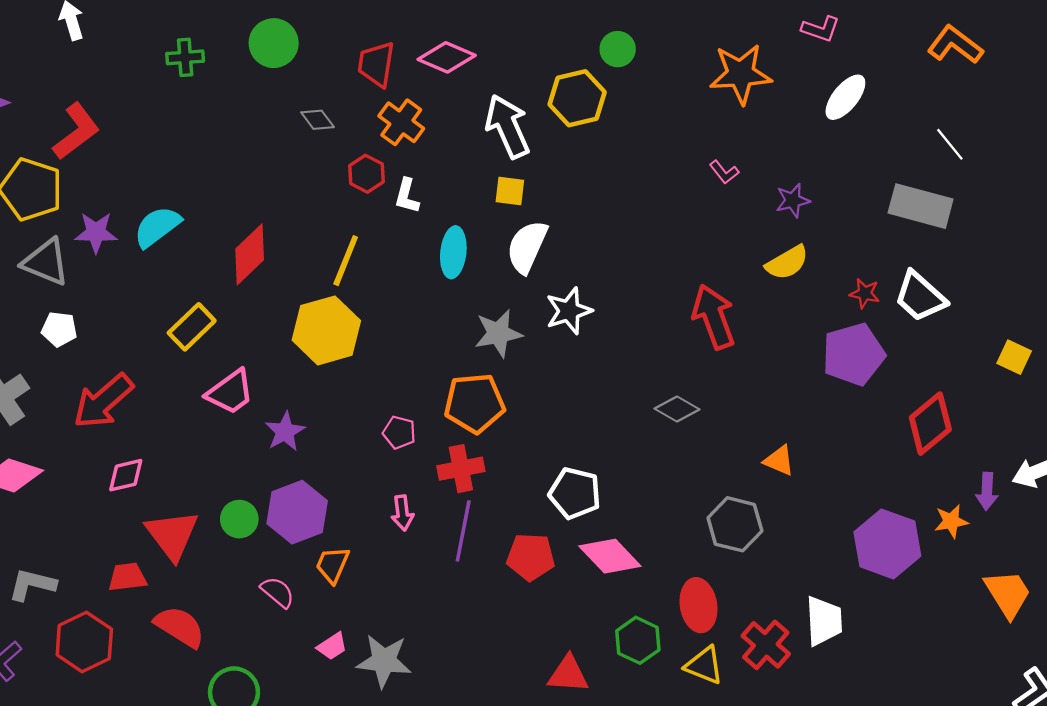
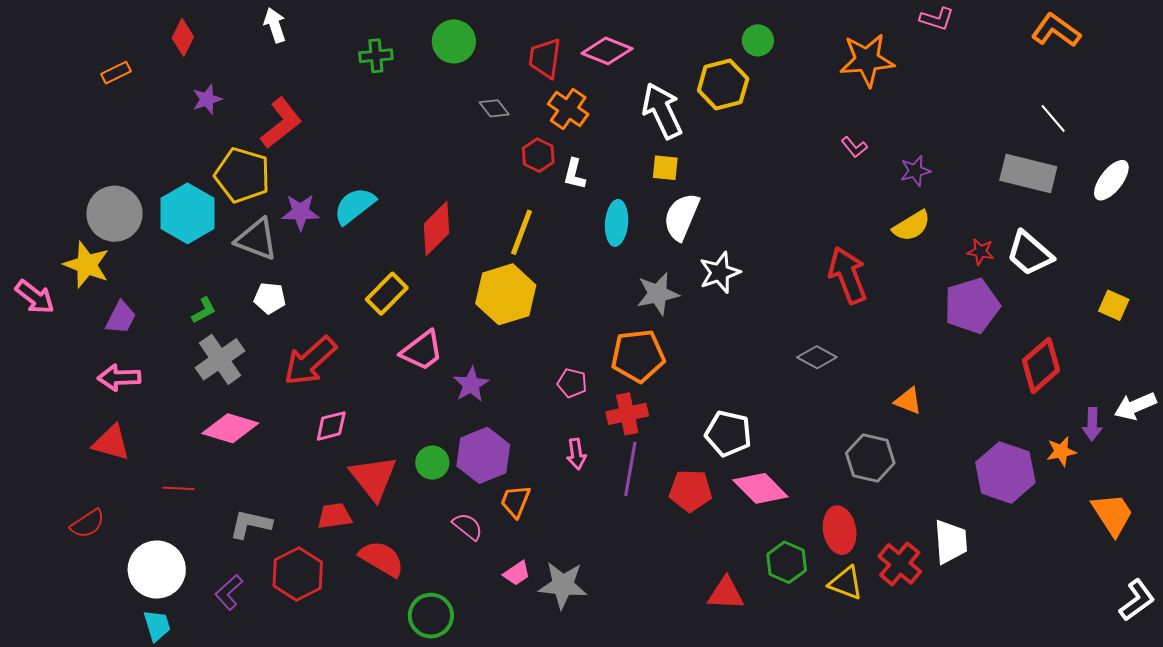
white ellipse: (845, 97) -> (1111, 180), moved

